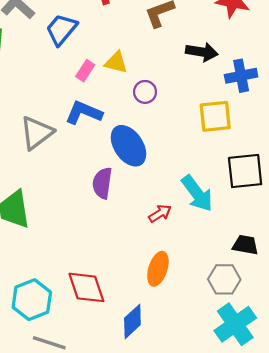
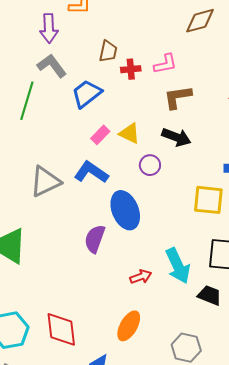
black arrow: (202, 52) -> (176, 137), moved
black trapezoid: (245, 245) -> (209, 295), moved

